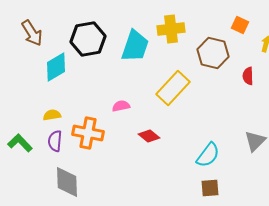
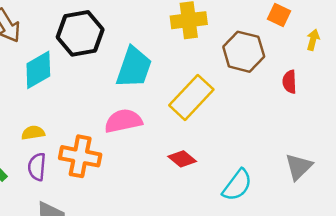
cyan trapezoid: (135, 46) -> (134, 67), moved
pink semicircle: (121, 106) -> (123, 121), size x1.6
red diamond: (149, 136) -> (182, 159), moved

